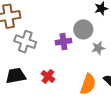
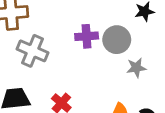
purple cross: (63, 42) -> (87, 36), moved

